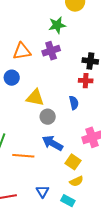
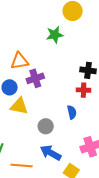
purple cross: (51, 51) -> (35, 78), moved
yellow triangle: (35, 98) -> (19, 106), moved

